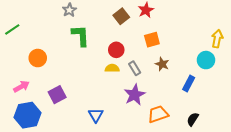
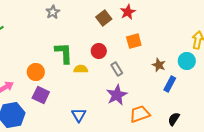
green L-shape: (81, 36) -> (64, 53), moved
orange circle: (38, 58) -> (36, 72), moved
brown star: (162, 64) -> (159, 65), moved
yellow semicircle: (112, 68) -> (81, 69), moved
purple square: (57, 95) -> (41, 95), turned -36

